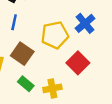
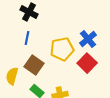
red square: (78, 63) -> (87, 63), moved

